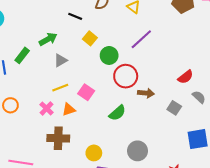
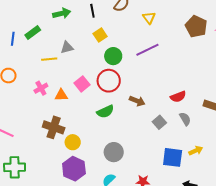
black line: (75, 16) -> (92, 11), turned 40
green arrow: (48, 39) -> (62, 13), moved
red circle: (126, 76) -> (109, 81), moved
yellow line: (60, 88) -> (49, 59), moved
brown cross: (58, 138) -> (54, 127), moved

